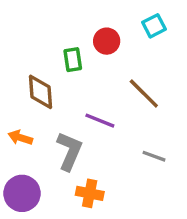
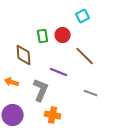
cyan square: (154, 26) -> (83, 16), moved
red circle: (107, 41) -> (63, 35), moved

